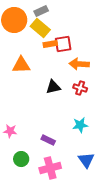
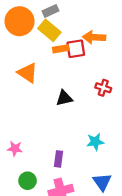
orange arrow: (79, 64) -> (94, 37), moved
orange triangle: (21, 65) -> (28, 73), turned 36
red cross: (80, 88) -> (103, 88), moved
purple rectangle: (48, 140) -> (59, 159), turned 72

